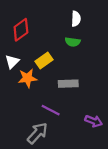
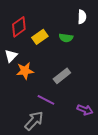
white semicircle: (76, 19) -> (82, 17), moved
yellow rectangle: (44, 61) -> (40, 37), moved
gray rectangle: (68, 84) -> (62, 76), turned -36

